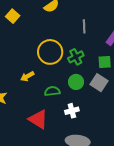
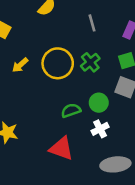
yellow arrow: (27, 76) -> (20, 65), moved
green circle: (76, 82) -> (99, 103), moved

